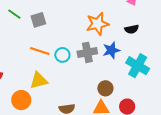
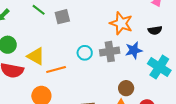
orange star: (98, 24) -> (121, 23), turned 30
orange line: (40, 51) -> (56, 69), moved, turned -36
yellow triangle: (39, 80) -> (36, 56), moved, turned 42

